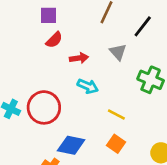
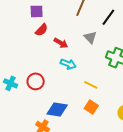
red arrow: (79, 58) -> (61, 43), turned 40
red circle: (44, 107) -> (36, 81), size x0.7

